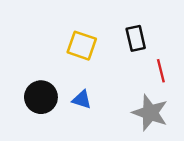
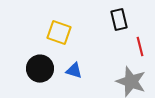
yellow square: (82, 46) -> (59, 33), moved

